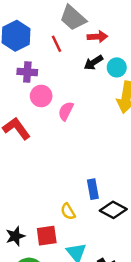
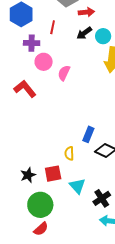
red line: (57, 44) -> (53, 27), moved, turned 40
blue rectangle: (93, 189) -> (88, 134), turned 35
yellow semicircle: (68, 212) -> (69, 153), turned 32

